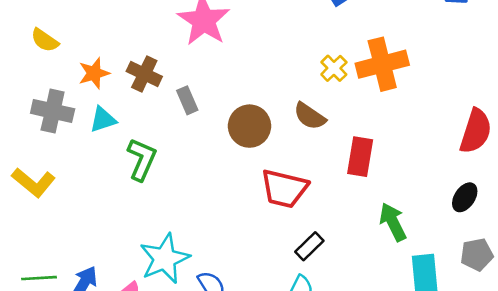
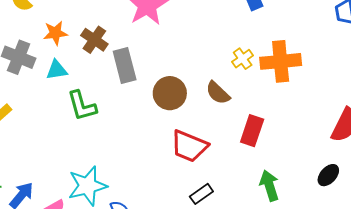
gray rectangle: (187, 100) -> (125, 66), size x1.6
green L-shape: (142, 159) -> (82, 106), turned 132

